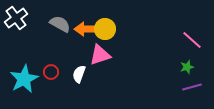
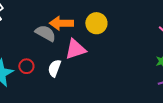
gray semicircle: (60, 24) -> (45, 33), moved
yellow circle: (105, 29) -> (96, 23), moved

